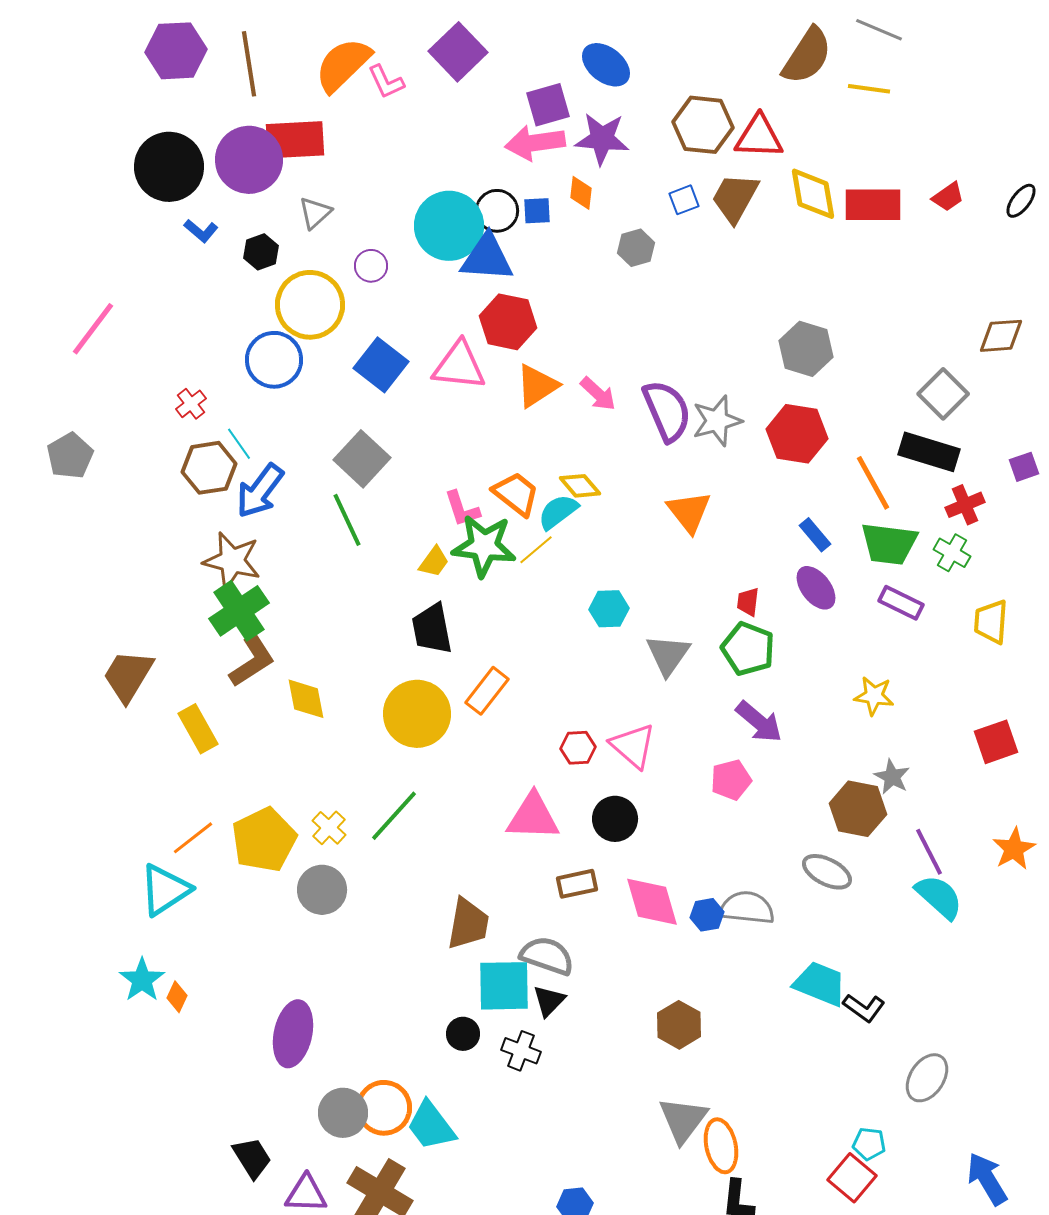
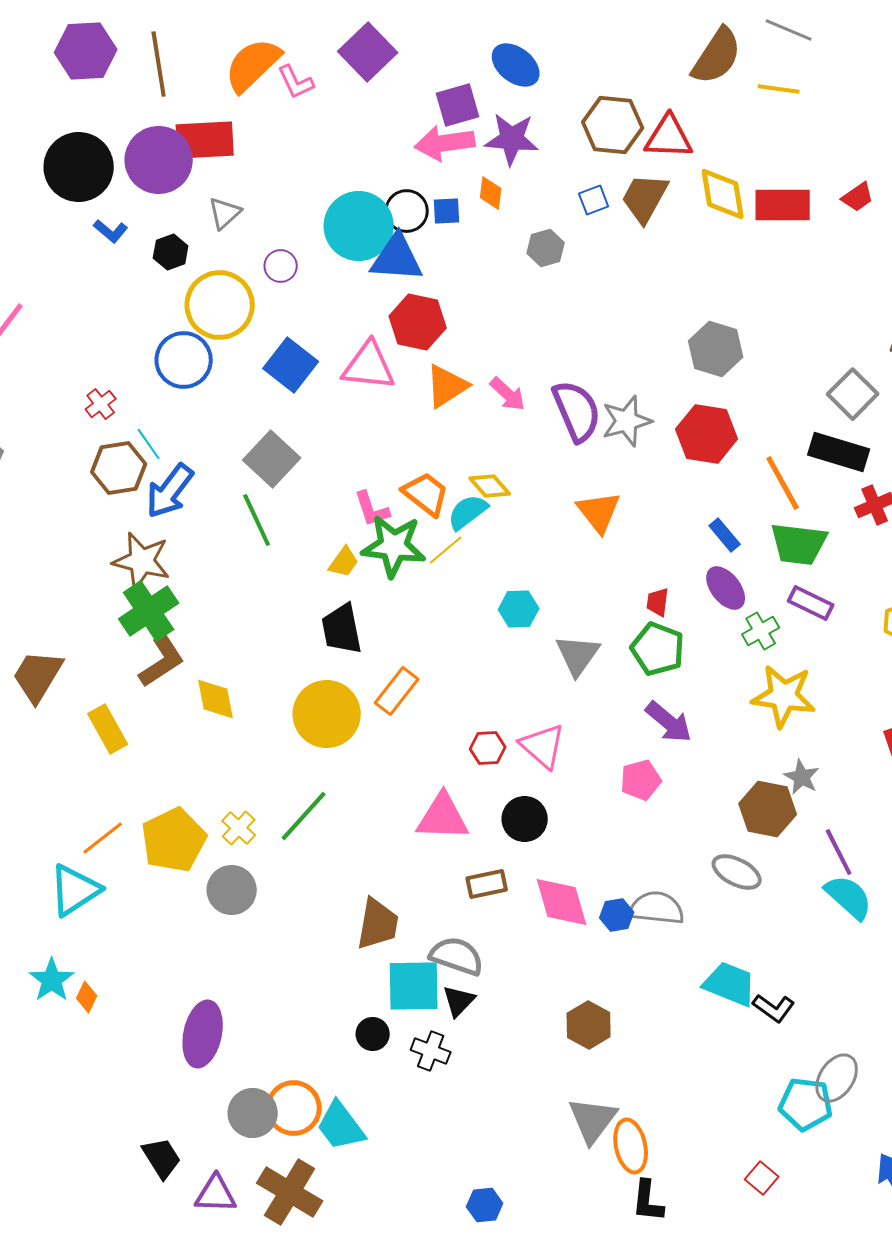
green cross: (952, 553) -> (761, 631), moved, turned 30
yellow star: (874, 696) -> (784, 696), size x1.6
cyan pentagon: (869, 1144) -> (806, 1104), moved, size x1.6
red square: (852, 1178) -> (762, 1178), size x0.7

